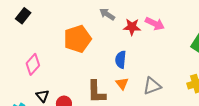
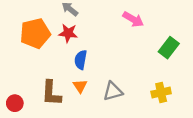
pink arrow: (155, 24) -> (133, 19), moved
red star: (132, 27) -> (68, 33), moved

